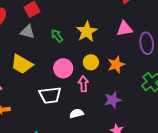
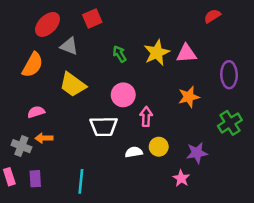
pink triangle: (125, 29) -> (186, 54), moved
gray triangle: (28, 32) -> (69, 46), moved
yellow circle: (91, 62) -> (159, 147), moved
purple star: (113, 100) -> (197, 153), moved

